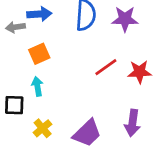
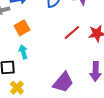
yellow cross: (43, 128) -> (17, 88), moved

